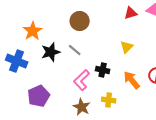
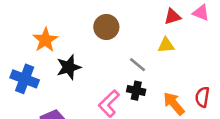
yellow triangle: (127, 47) -> (166, 45), moved, turned 40
gray line: (75, 50) -> (137, 65), moved

